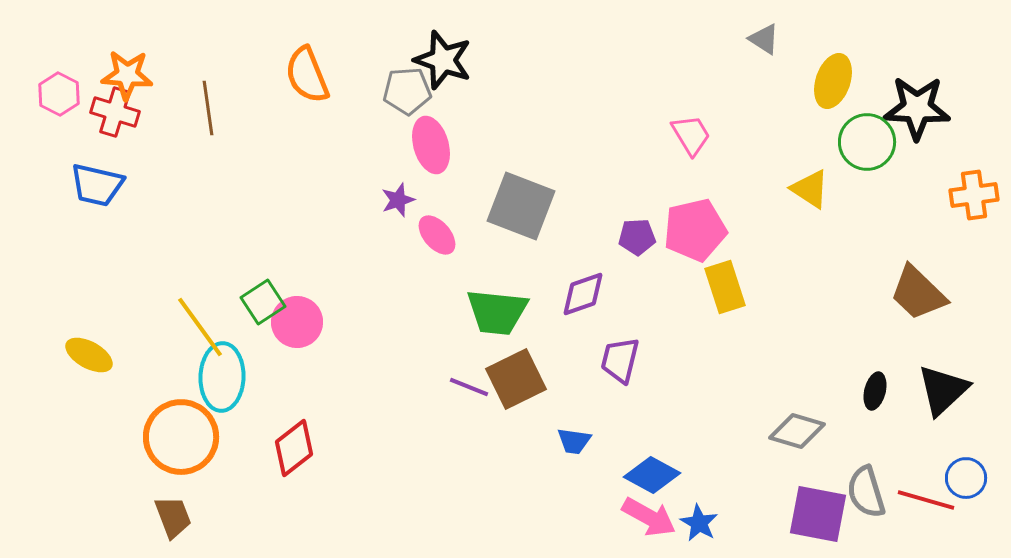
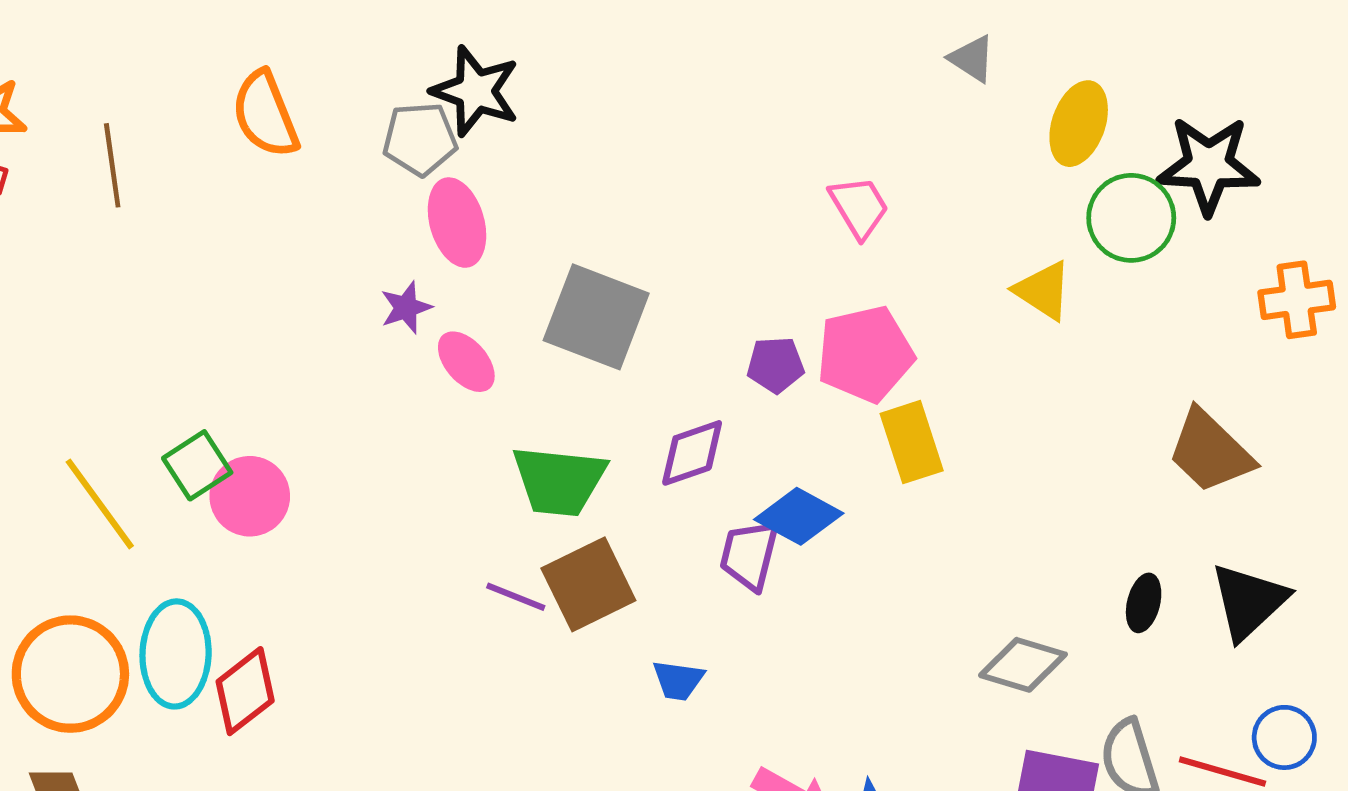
cyan ellipse: (222, 377) -> (176, 654), moved
blue diamond: (652, 475) -> (799, 516), moved

